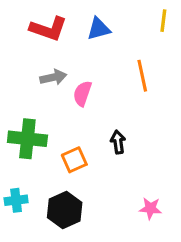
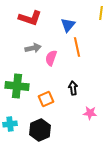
blue triangle: (99, 29) -> (68, 25), moved, turned -35
orange line: (142, 76) -> (77, 47), moved
pink star: (150, 208) -> (90, 113), moved

